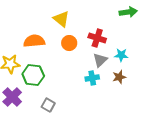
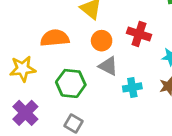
gray triangle: (100, 60) -> (108, 66), moved, turned -49
green hexagon: (33, 75) -> (71, 83), moved

